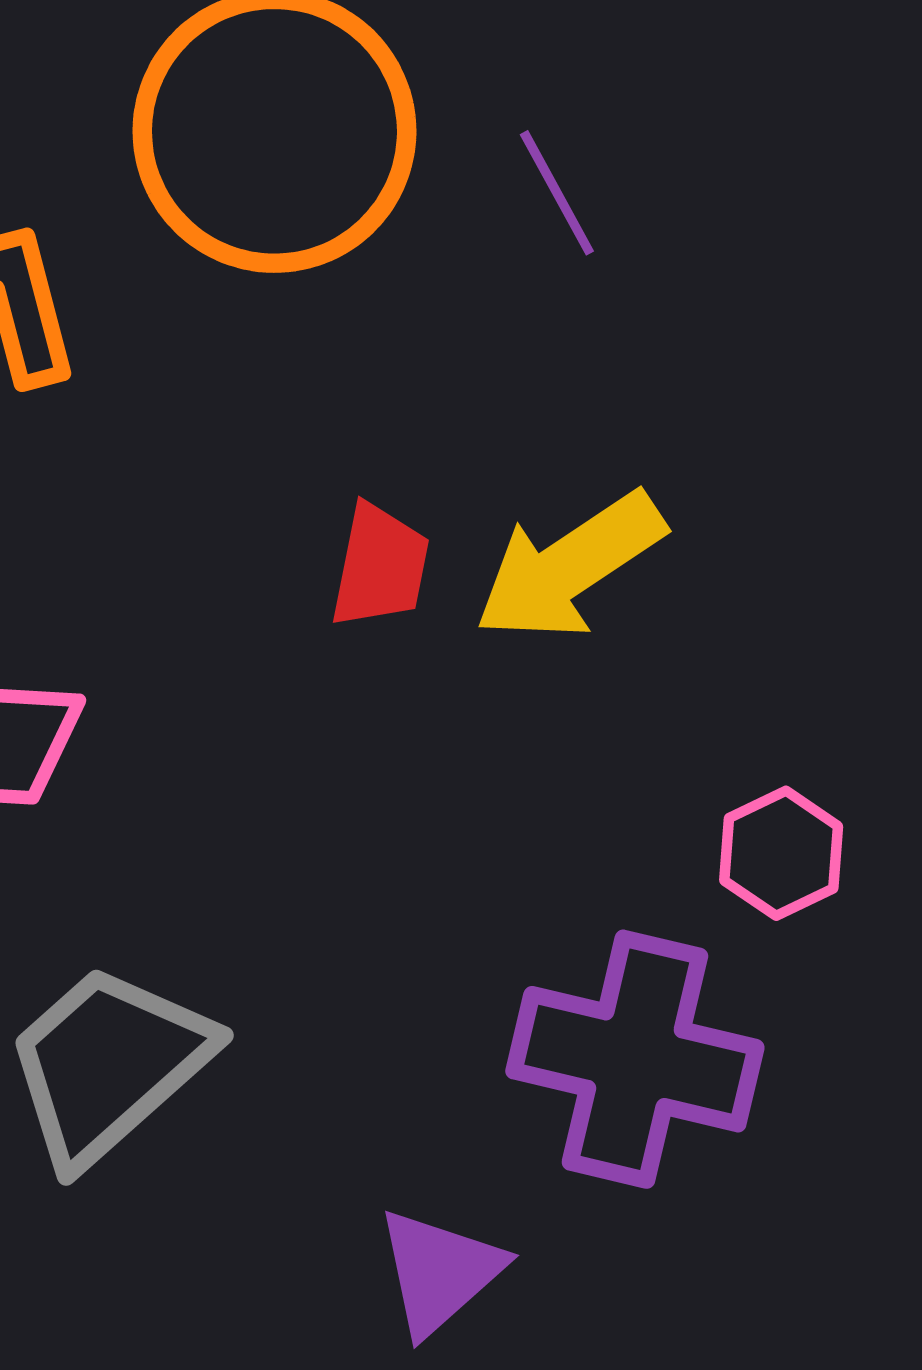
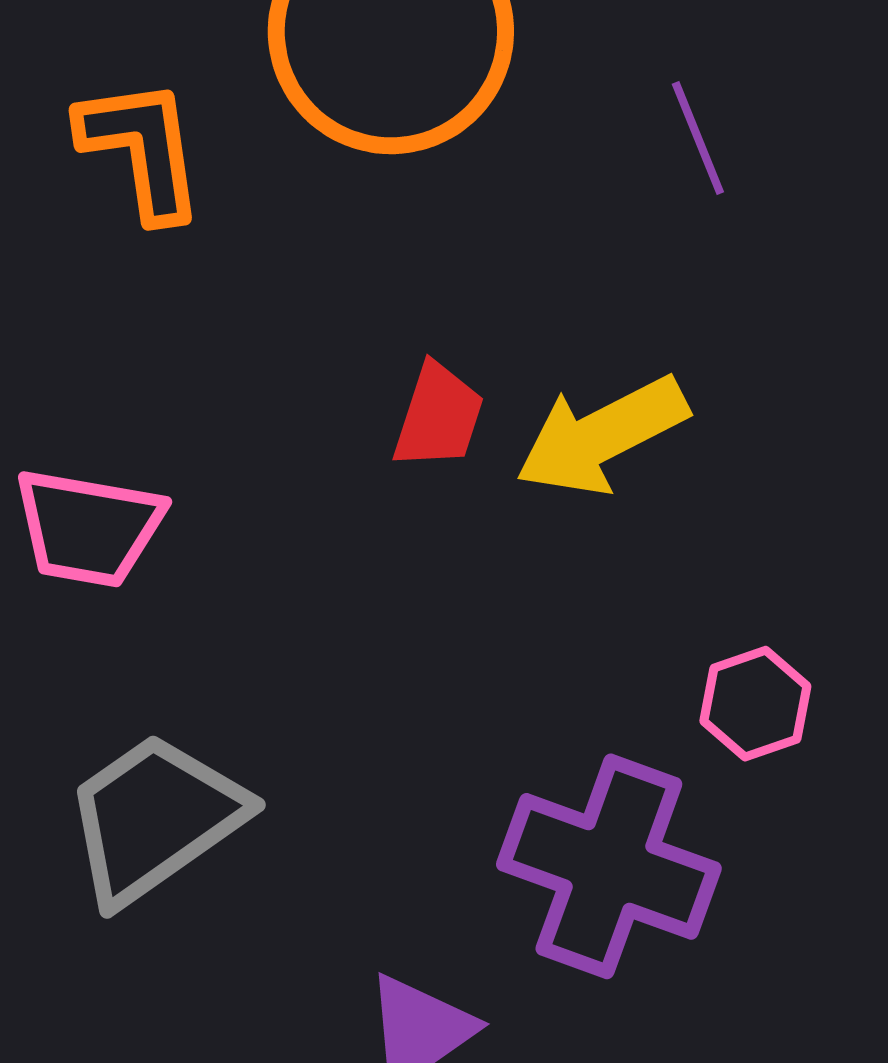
purple line: (557, 193) -> (698, 138), moved

